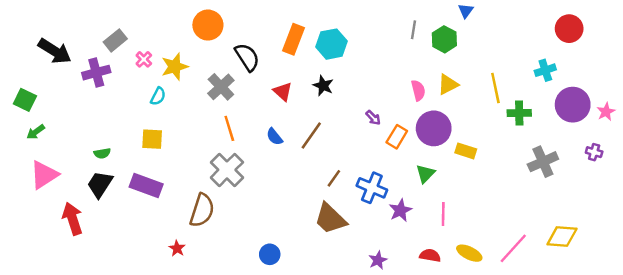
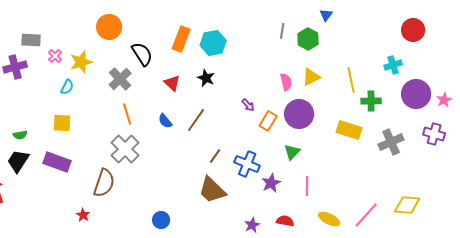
gray rectangle: (115, 40) -> (31, 40), turned 42
yellow rectangle: (466, 151) -> (349, 130), moved, size x1.4
purple cross: (594, 152) -> (434, 134), size x1.5
red semicircle: (430, 256) -> (285, 221), moved

